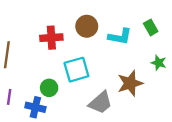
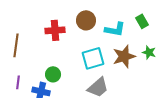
cyan square: (76, 70) -> (93, 58), moved
brown star: (130, 83) -> (124, 56), moved

